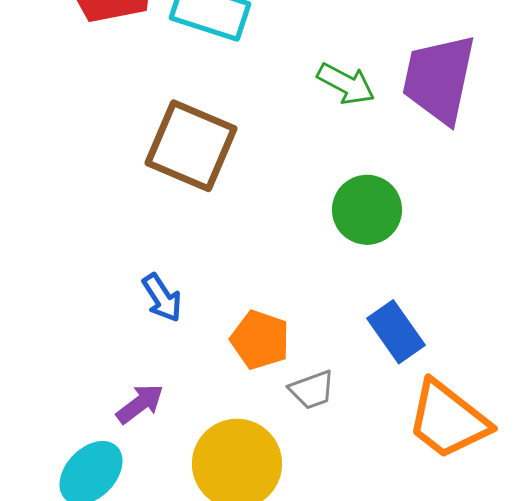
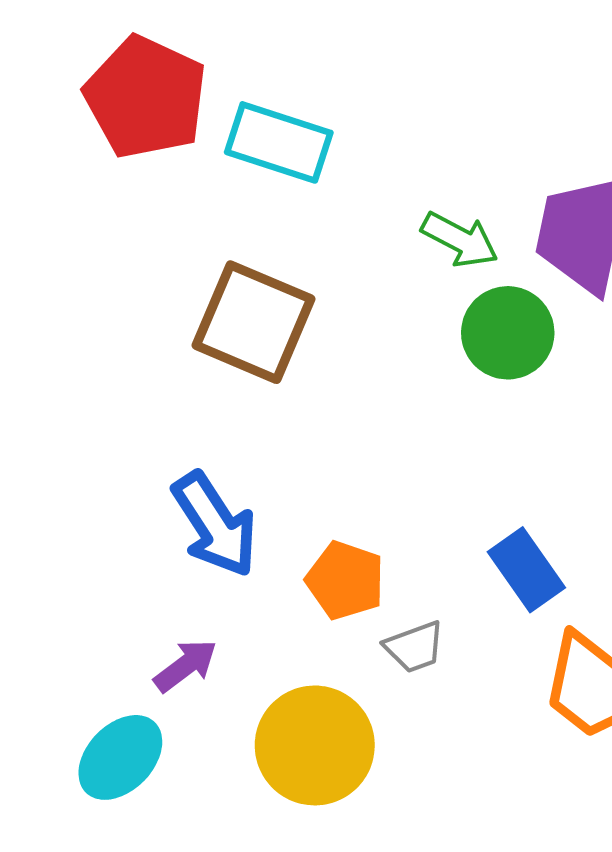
green circle: (367, 210) -> (508, 333), moved
blue arrow: (162, 298) -> (215, 524), size x1.6

